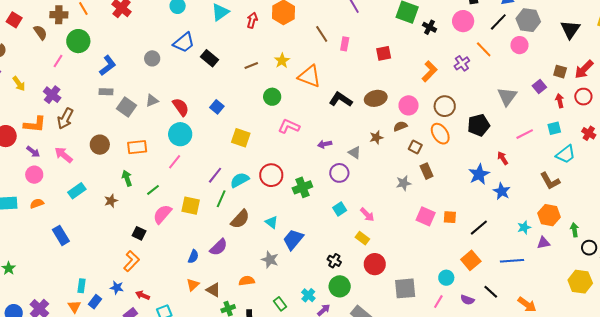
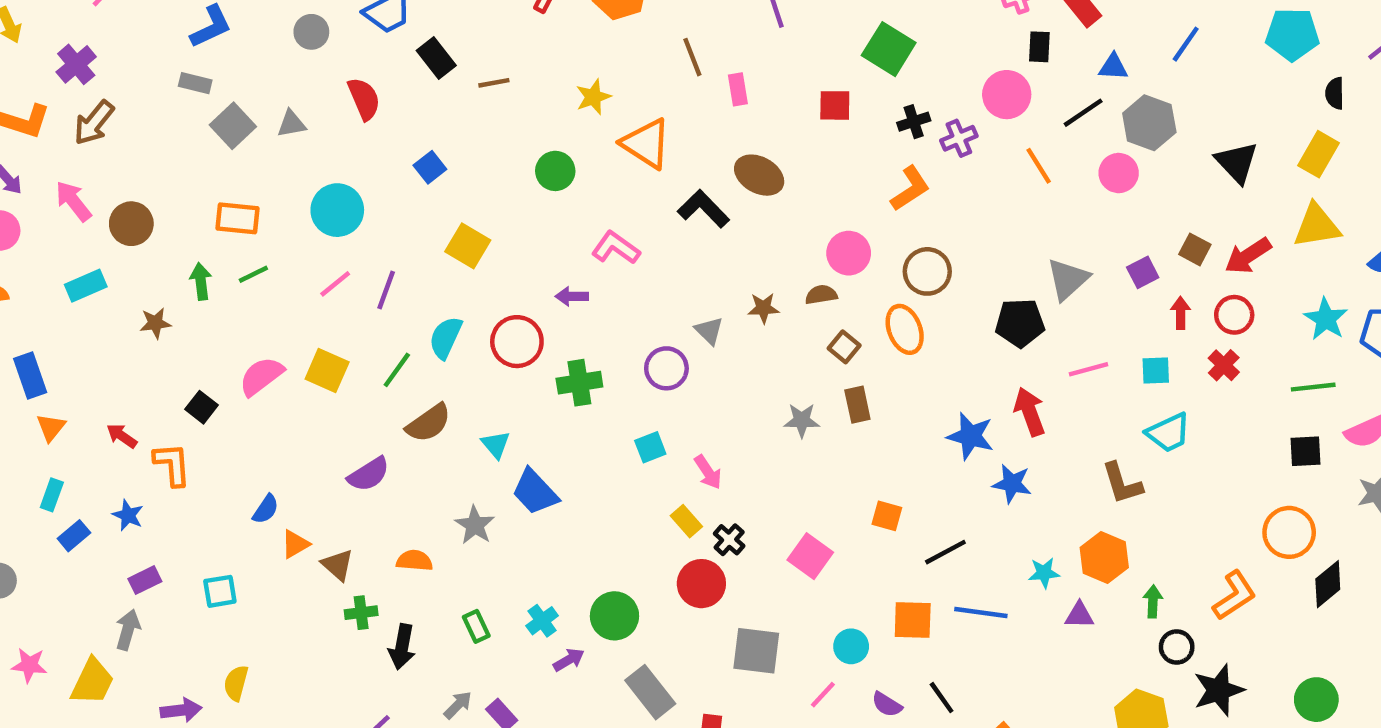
black cross: (430, 27) -> (914, 122), moved, turned 32
black triangle: (570, 29) -> (1237, 162), turned -30
pink rectangle: (345, 44) -> (738, 89), turned -32
red square: (384, 53) -> (835, 105), moved
purple cross: (462, 63) -> (959, 138), moved
brown line: (251, 65) -> (494, 83), moved
brown ellipse: (376, 98) -> (759, 175), moved, turned 30
red semicircle: (181, 107) -> (364, 99), moved
black pentagon: (479, 125) -> (1020, 323), moved
pink L-shape: (289, 126) -> (616, 248), moved
red cross: (589, 133) -> (1224, 365), moved
purple arrow: (325, 144) -> (572, 296), moved
brown circle: (100, 145) -> (131, 224), moved
red arrow: (503, 158) -> (1030, 412), size x1.5
pink line: (175, 162) -> (335, 284), moved
blue star: (479, 174) -> (971, 436), turned 30
purple line: (215, 175) -> (386, 290), moved, turned -30
cyan semicircle: (240, 180) -> (446, 338), turned -48
green line: (153, 190) -> (253, 274), moved
blue star: (502, 191) -> (1012, 484), turned -30
pink square: (426, 216) -> (810, 556), moved
blue trapezoid: (293, 239) -> (535, 492), turned -95
blue semicircle: (193, 257) -> (266, 509), moved
orange square: (471, 260) -> (913, 620), turned 30
orange L-shape: (131, 261) -> (172, 464), turned -60
black cross: (334, 261) -> (729, 540), moved
blue line: (512, 261) -> (981, 612), moved
red arrow: (143, 295) -> (122, 436), moved
orange triangle: (74, 307) -> (51, 427), moved

